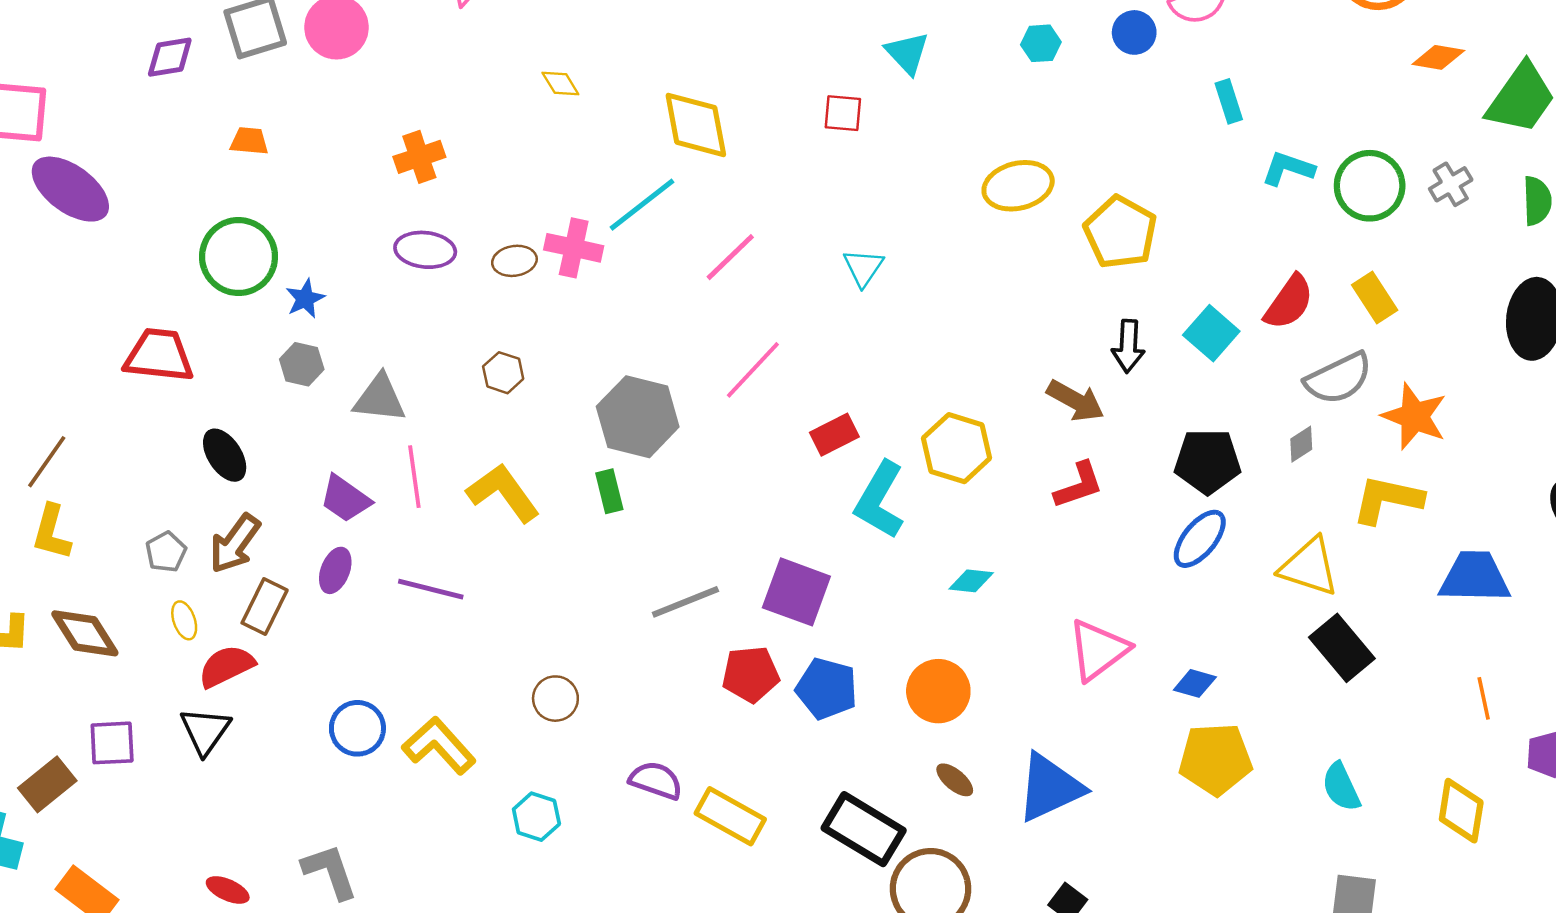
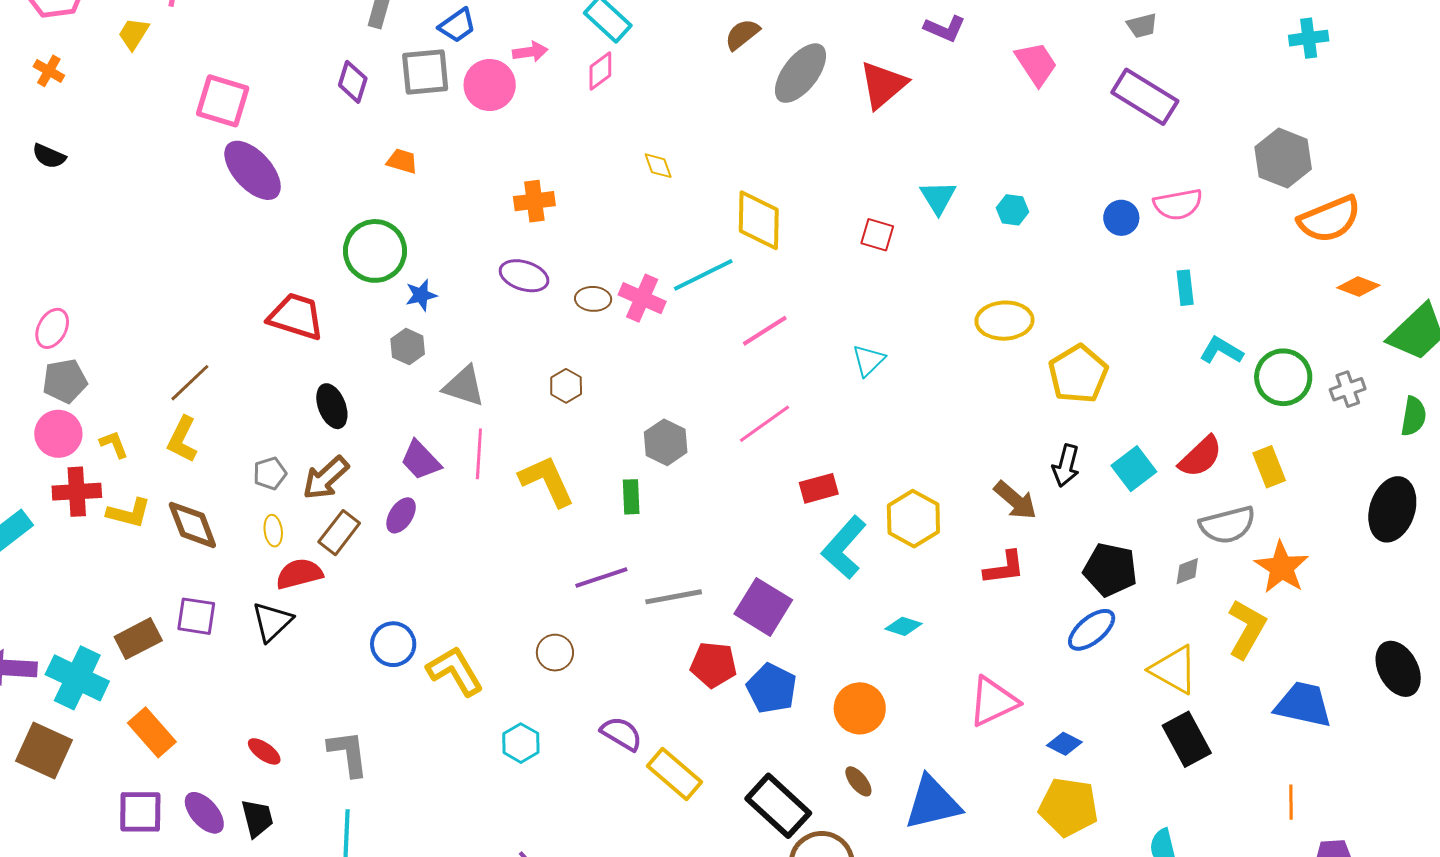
cyan hexagon: (1041, 43) -> (1013, 210), moved
purple diamond: (170, 57) -> (353, 82), turned -75
gray hexagon: (638, 417) -> (666, 442), size x0.7
yellow L-shape: (1387, 499) -> (1247, 629), turned 96
purple line: (431, 589) -> (601, 578), moved, turned -44

